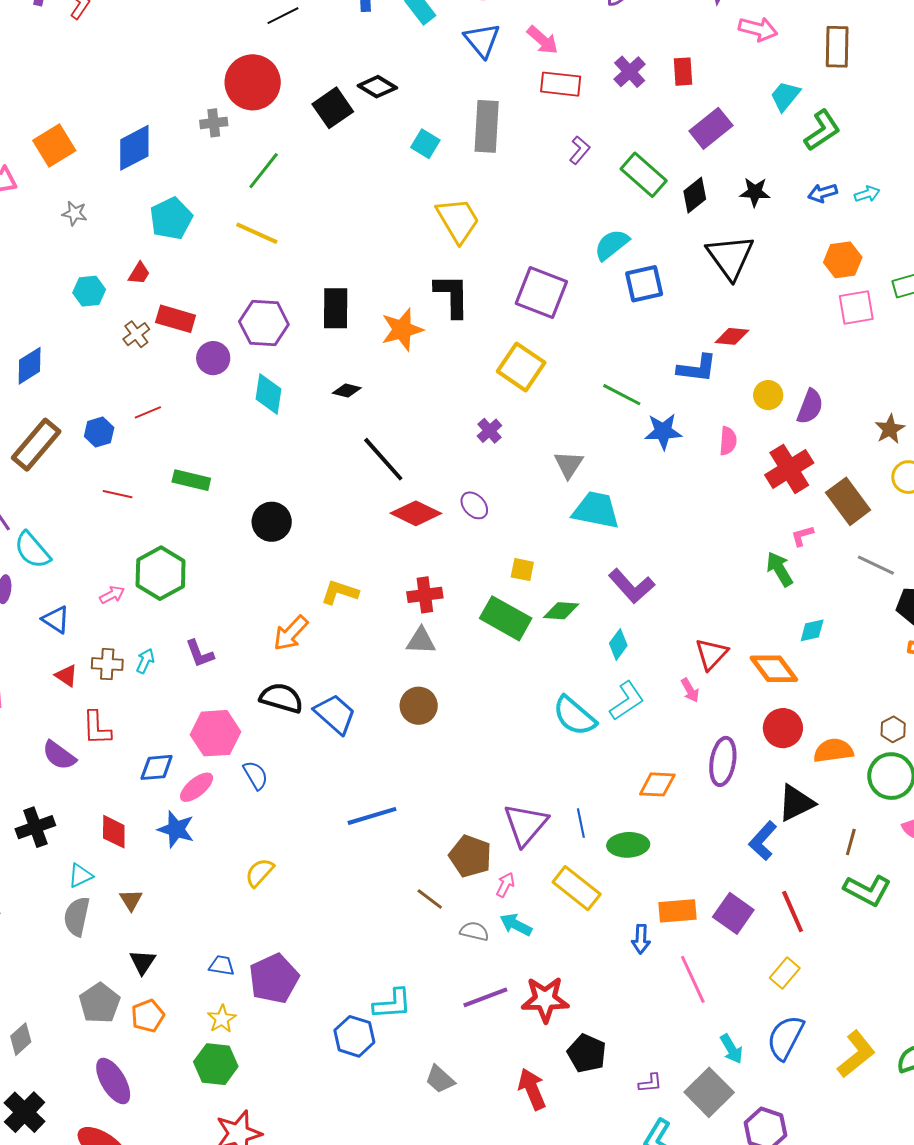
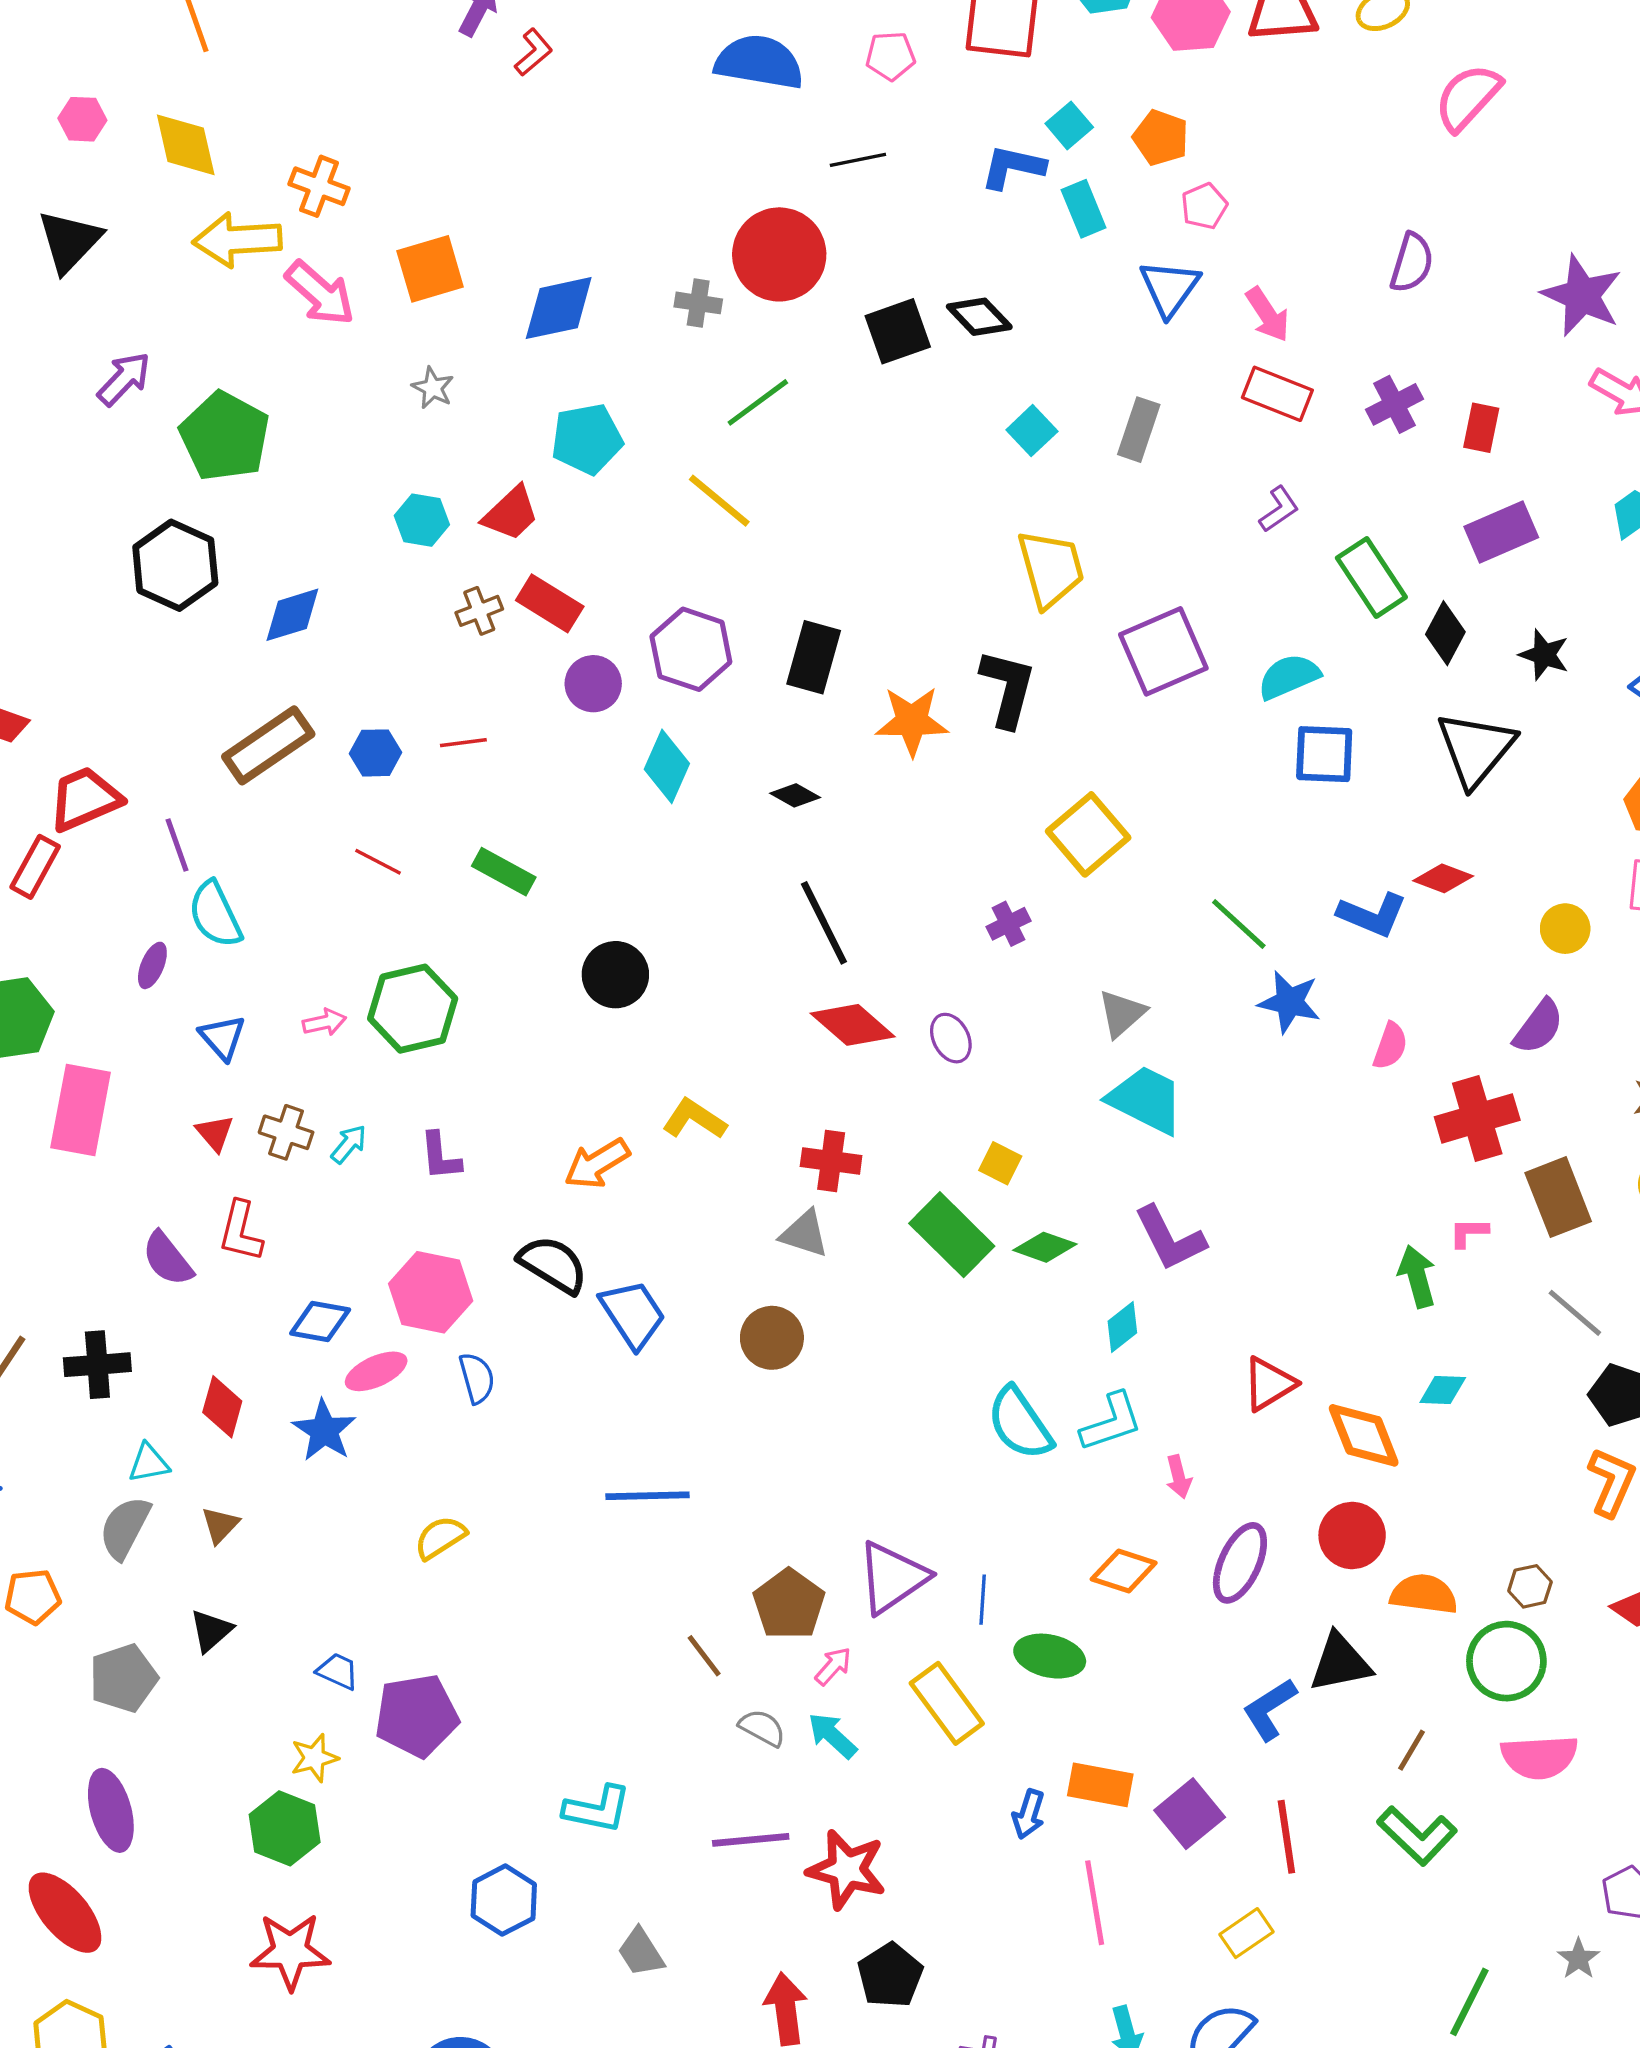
gray rectangle: (487, 126) -> (1139, 430), size x0.7
black diamond: (695, 195) -> (1445, 633), turned -39
red trapezoid: (139, 273) -> (511, 513), size x1.5
purple square: (541, 293) -> (1163, 651), moved, turned 30
yellow circle: (768, 395) -> (1565, 929), moved
pink arrow: (690, 690) -> (1179, 1477), moved
orange pentagon: (148, 1016) -> (33, 1597), moved
blue hexagon: (354, 1036) -> (504, 1900), moved

